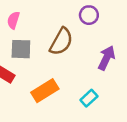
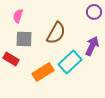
purple circle: (89, 15) -> (94, 12), moved
cyan rectangle: (89, 98) -> (70, 62), moved, size x1.6

